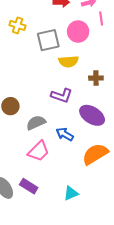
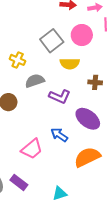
yellow cross: (18, 25) -> (18, 60), moved
gray square: (48, 40) -> (52, 41), turned -30
gray semicircle: (36, 123) -> (35, 81), moved

